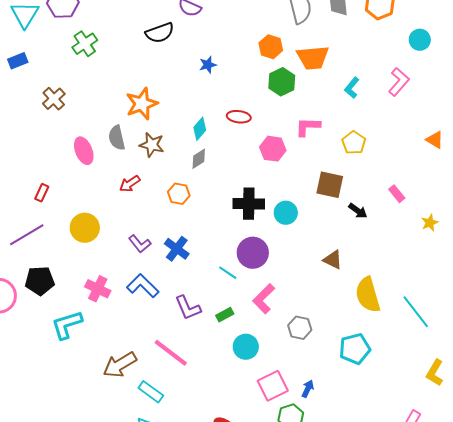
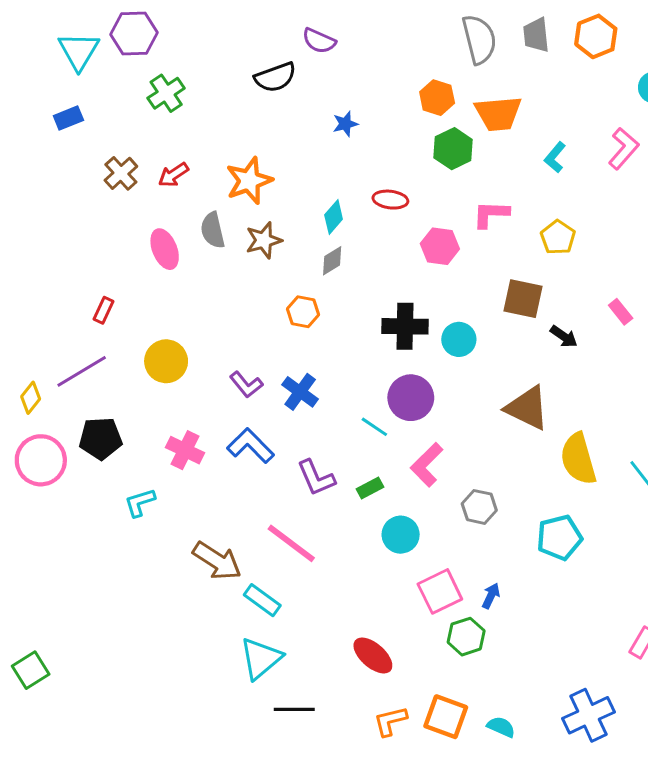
brown star: (152, 145) -> (264, 240), turned -30
red arrow: (130, 184) -> (173, 175), moved
brown triangle: (333, 260) -> (527, 408), size x1.6
cyan L-shape: (67, 325) -> (140, 503), size x0.7
brown arrow: (120, 365) -> (217, 561), turned -116

